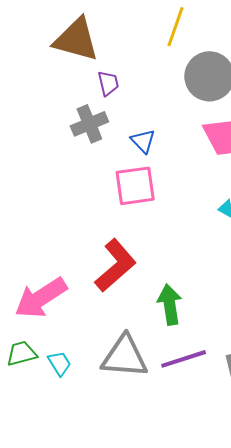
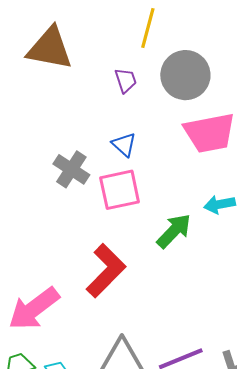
purple trapezoid: (108, 83) -> (126, 80), moved
gray cross: (89, 124) -> (71, 169), moved, turned -30
green arrow: (170, 305) -> (174, 231), moved, turned 57

